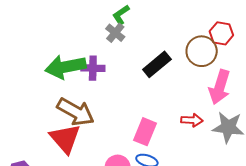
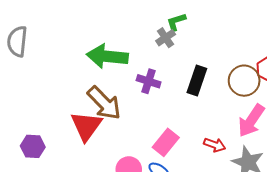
black rectangle: (157, 64) -> (197, 80), turned -48
purple cross: (93, 68) -> (149, 81), moved

